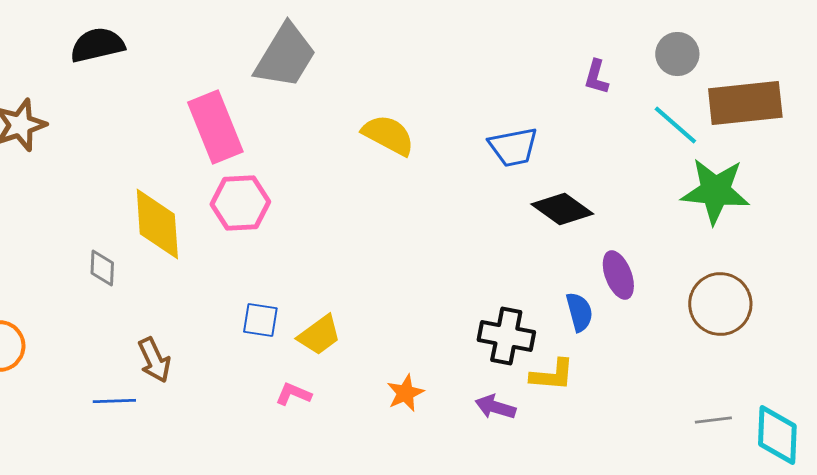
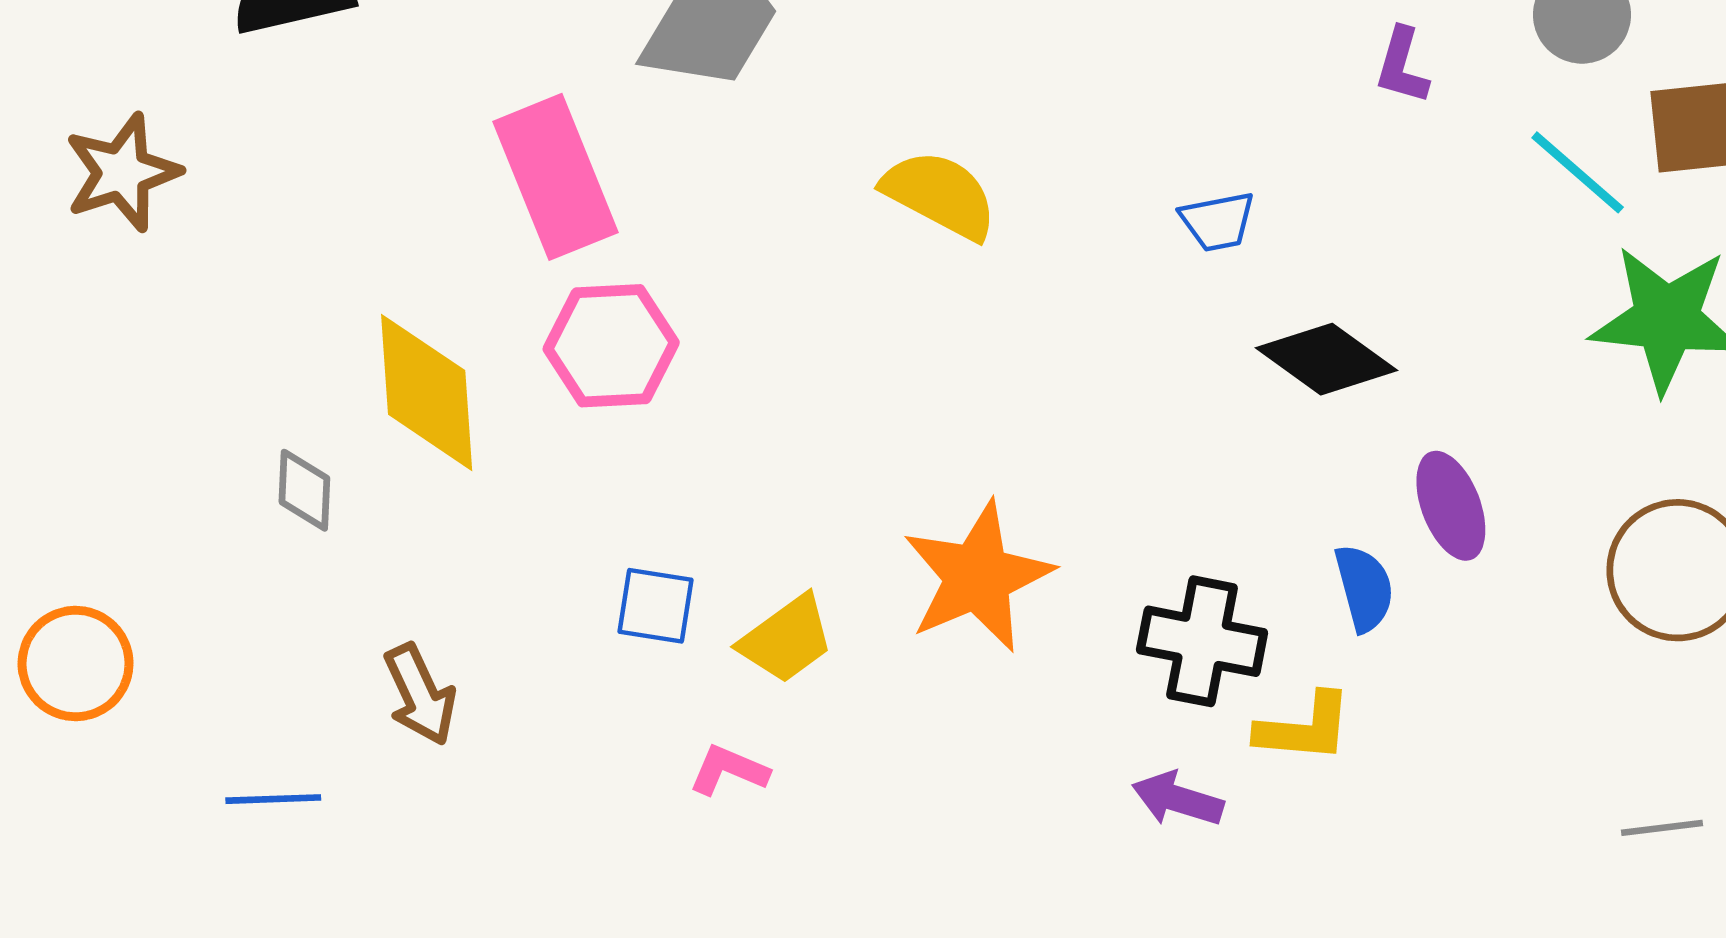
blue trapezoid: (513, 147) -> (1218, 221), size x0.7
orange star: (405, 393) -> (978, 577), moved, size x1.8
blue line: (114, 401) -> (273, 799), moved

